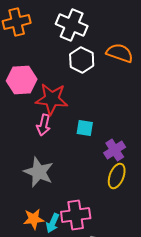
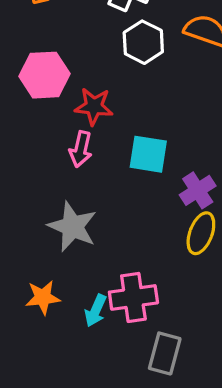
red star: (52, 99) -> (94, 106), size x0.7
cyan square: (85, 128) -> (148, 154), size x1.4
orange star: (34, 219) -> (43, 297), moved

